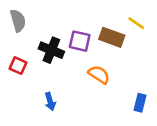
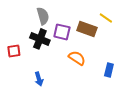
gray semicircle: (18, 21) -> (43, 16), moved
red square: (18, 66) -> (14, 51), turned -32
blue rectangle: (140, 103) -> (109, 70), moved

